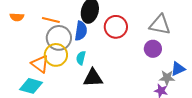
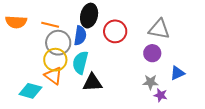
orange semicircle: (17, 17) -> (16, 22), size x1.5
cyan semicircle: (81, 58) -> (80, 63), size x1.6
orange triangle: (40, 64) -> (53, 76), moved
gray star: (167, 78) -> (150, 82), moved

